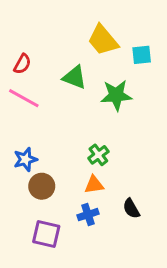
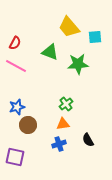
purple square: (46, 234) -> (15, 157), moved

